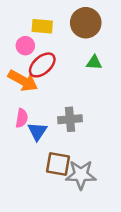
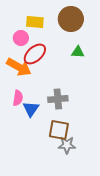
brown square: (58, 164) -> (59, 130), moved
gray star: (81, 175) -> (67, 145), size x0.7

